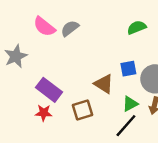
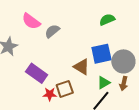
gray semicircle: (70, 28) -> (52, 31), moved
blue square: (128, 69) -> (101, 54), size x1.5
red star: (44, 113) -> (50, 94), moved

